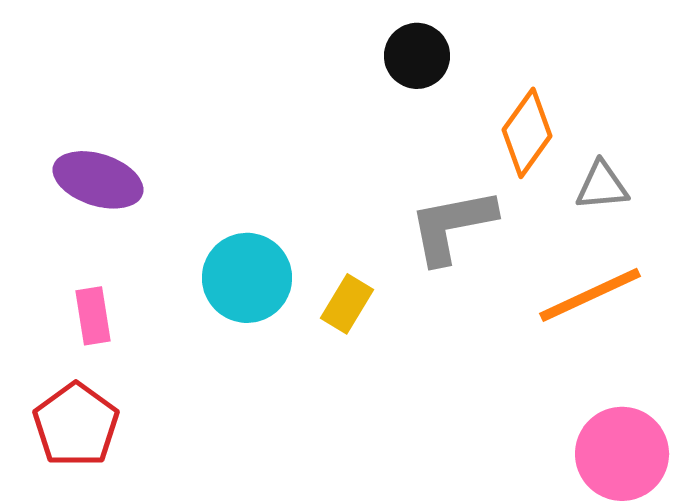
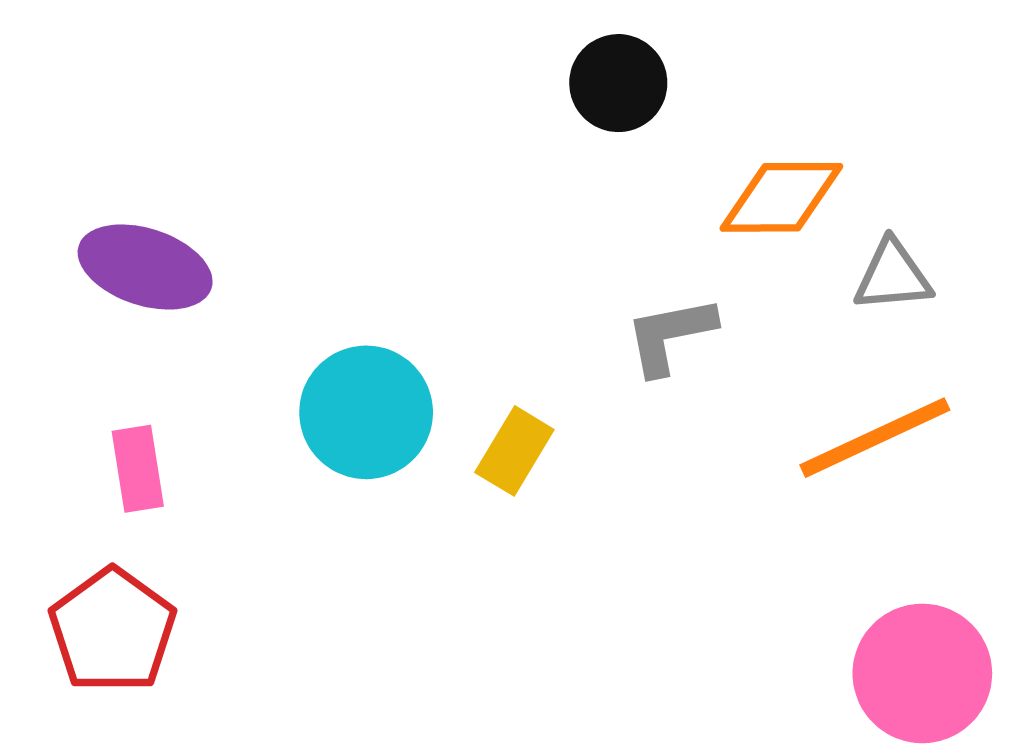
orange diamond: (527, 133) -> (781, 197), turned 54
gray L-shape: (452, 226) -> (670, 335), size x0.7

